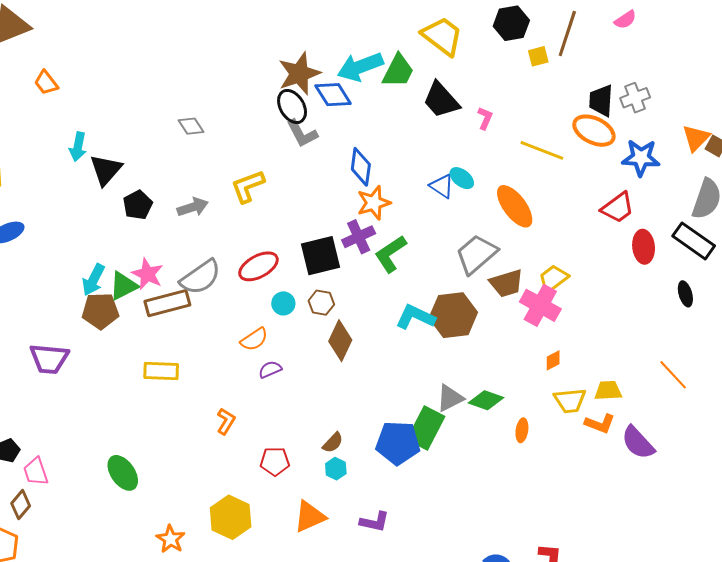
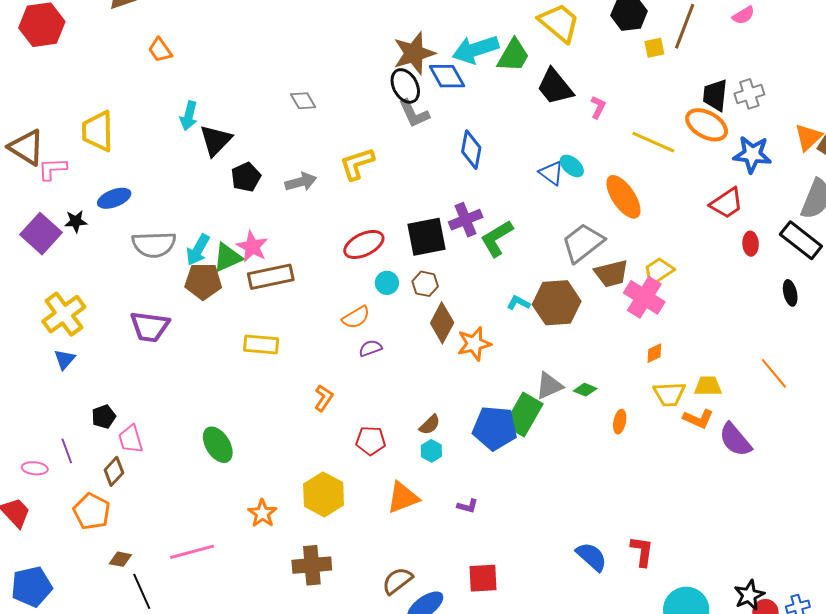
orange star: (374, 203) -> (474, 344), moved
red ellipse: (644, 247) -> (751, 244), size x0.7
gray semicircle: (200, 277) -> (154, 245), moved, turned 30
cyan L-shape: (415, 317) -> (518, 303), size x0.6
green diamond: (486, 400) -> (585, 390), size x0.7
purple L-shape: (375, 522) -> (468, 506), size x0.7

